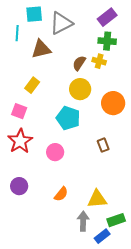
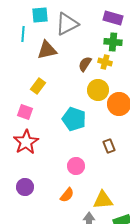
purple rectangle: (107, 17) -> (113, 18), turned 54
yellow circle: (80, 89) -> (98, 90), moved
pink circle: (55, 152) -> (76, 166), moved

